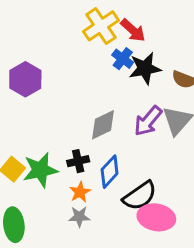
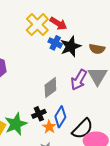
orange star: (80, 192) -> (49, 127), moved

